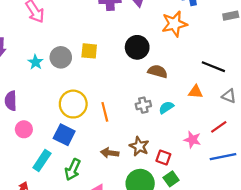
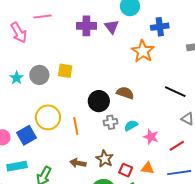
orange star: (174, 24) -> (143, 51), turned -30
black circle: (137, 47) -> (99, 101), moved
orange triangle: (196, 92) -> (148, 168), moved
blue square: (64, 135) -> (26, 135), moved, turned 30
pink star: (192, 140) -> (151, 137), moved
cyan rectangle: (42, 161) -> (17, 166), turned 42

